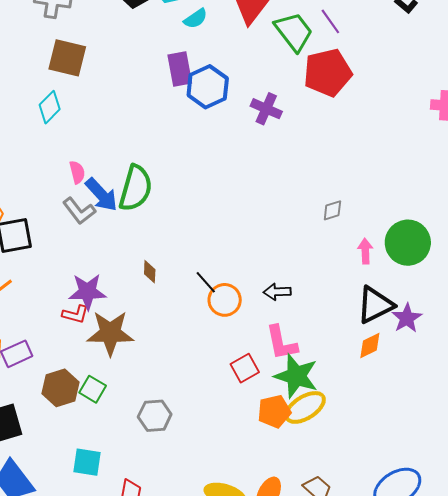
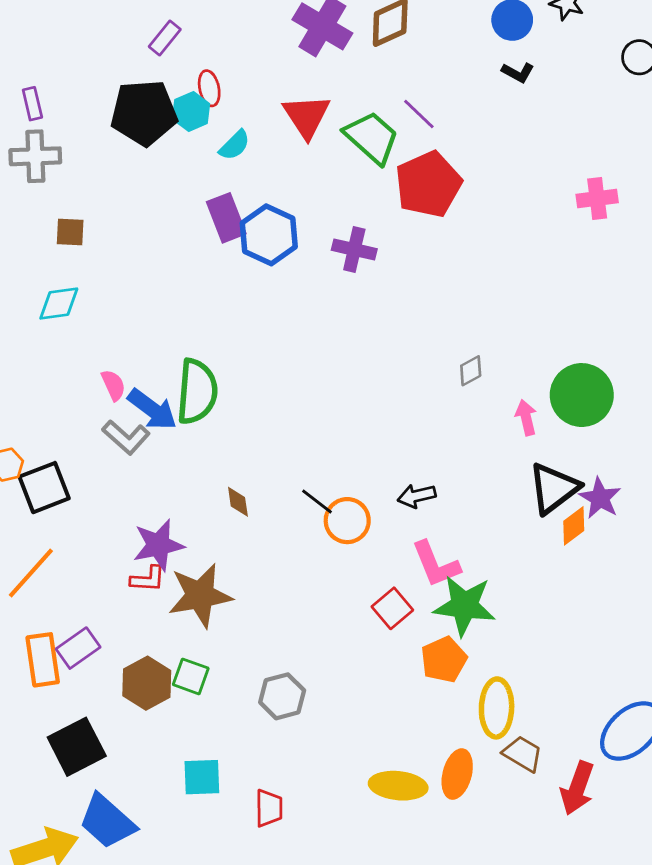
brown square: (67, 58) -> (70, 232), size x0.6
cyan diamond: (50, 107) -> (59, 303), turned 48
orange diamond: (370, 345) -> (574, 526), moved
yellow ellipse: (305, 407) -> (497, 708), moved, turned -45

